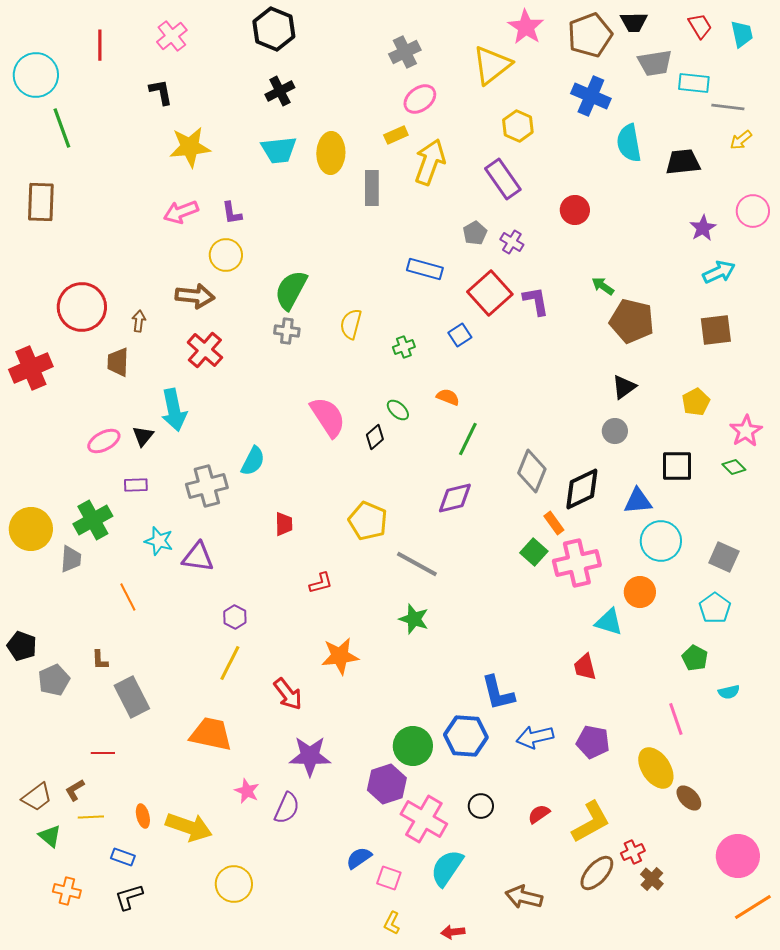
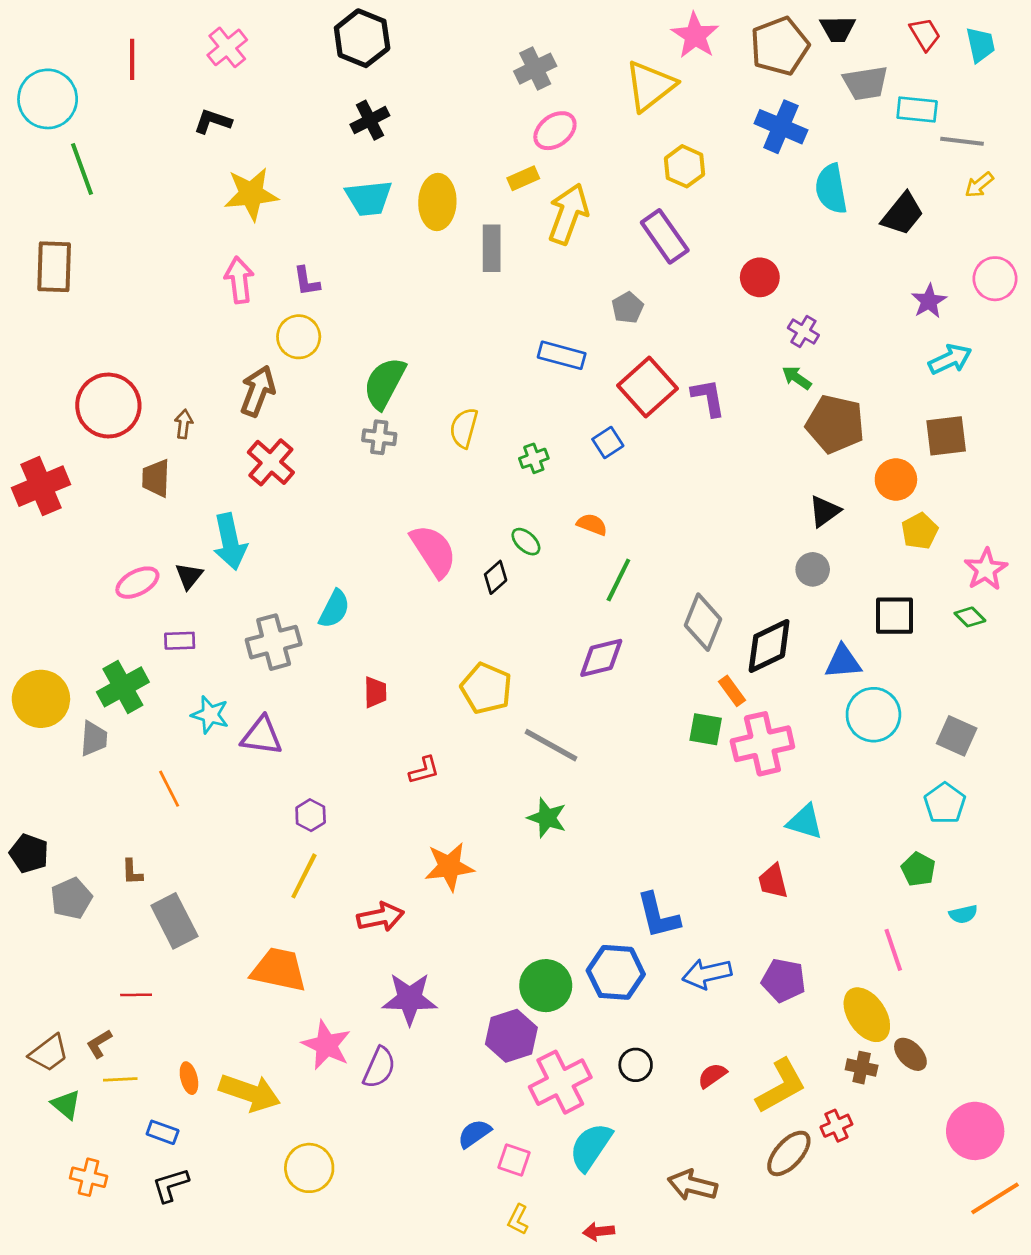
black L-shape: (161, 92) -> (213, 121), turned -60
black trapezoid: (683, 162) -> (903, 214), turned 135
pink arrow: (181, 212) -> (239, 280), turned 104
purple cross: (512, 242) -> (803, 332), moved
brown arrow: (195, 296) -> (258, 391), turned -75
green square: (534, 552) -> (706, 729), turned -32
orange circle: (640, 592) -> (896, 480), moved
red arrow: (288, 694) -> (381, 917), turned -64
pink star: (247, 791) -> (326, 1045), size x1.5
pink cross: (424, 819) -> (560, 1082), turned 33
brown cross: (652, 879) -> (862, 1068), moved, turned -30

